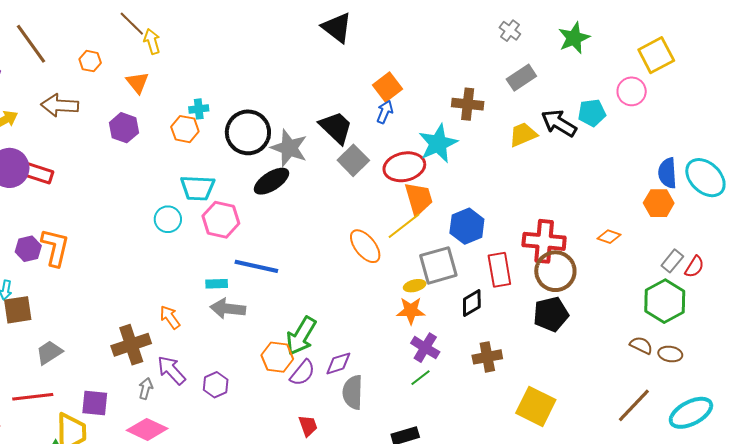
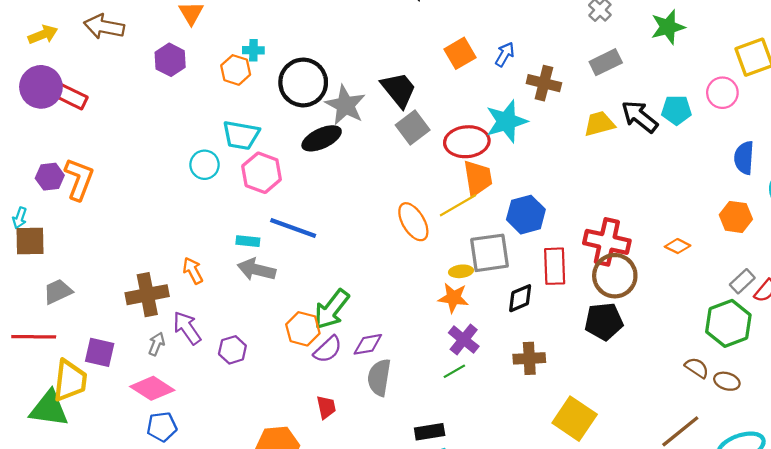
blue arrow: (385, 112) -> (505, 54), moved
blue semicircle: (667, 173) -> (744, 158), moved

